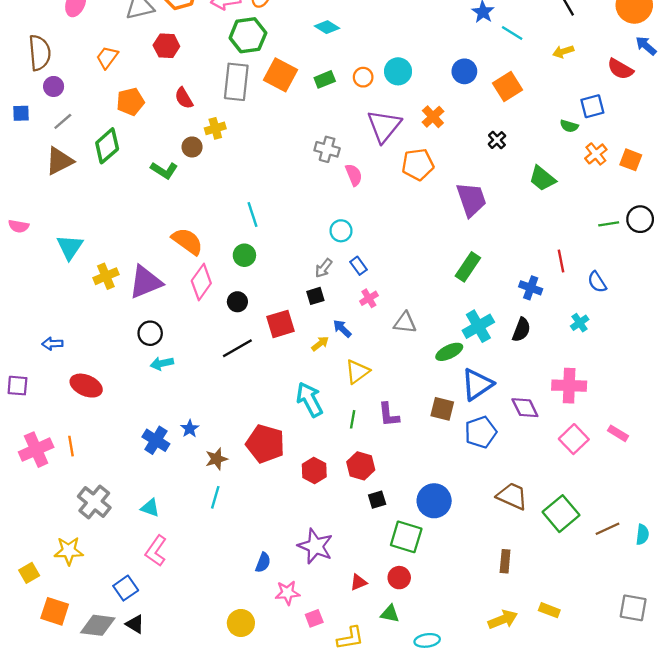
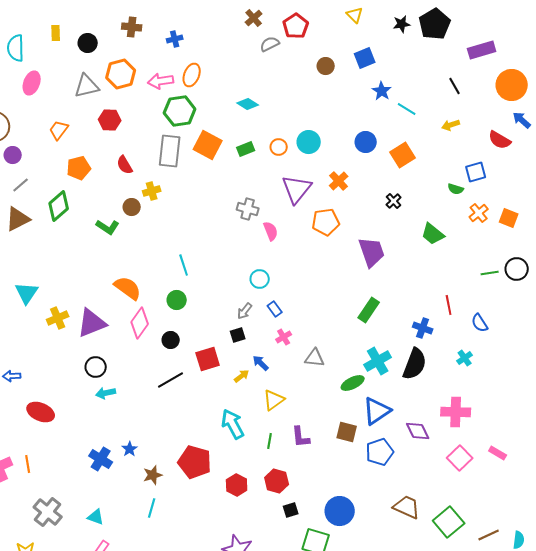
black semicircle: (521, 330) -> (415, 364), size x1.5

